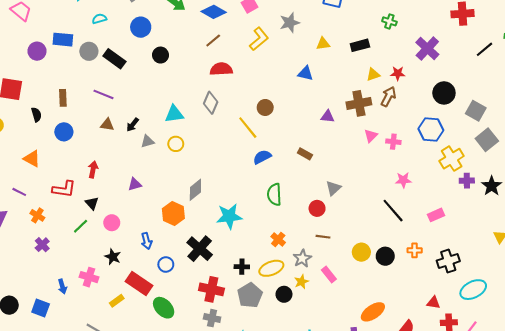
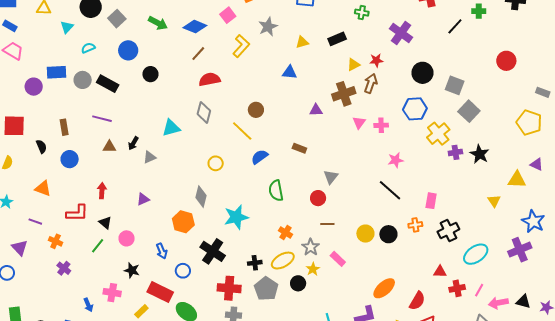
yellow circle: (176, 144) -> (216, 163), moved
gray diamond: (195, 190) -> (201, 197), turned -30
pink rectangle: (436, 215) -> (431, 201), moved, turned -49

